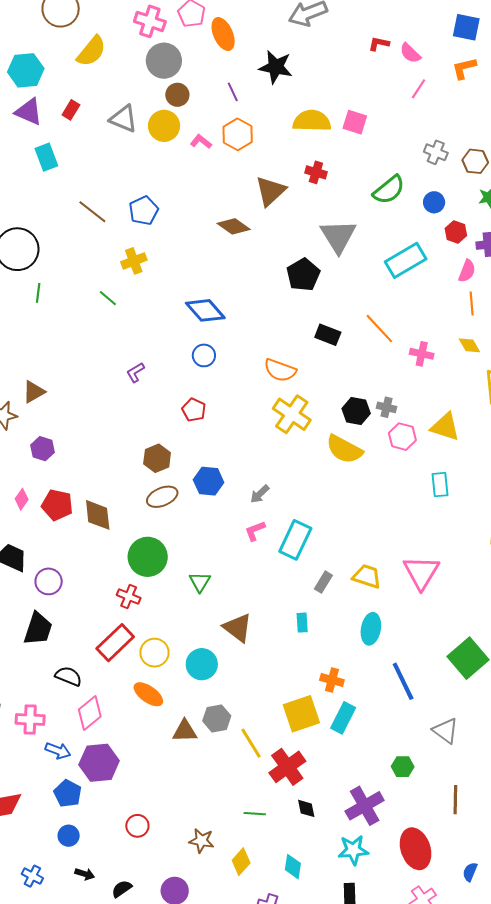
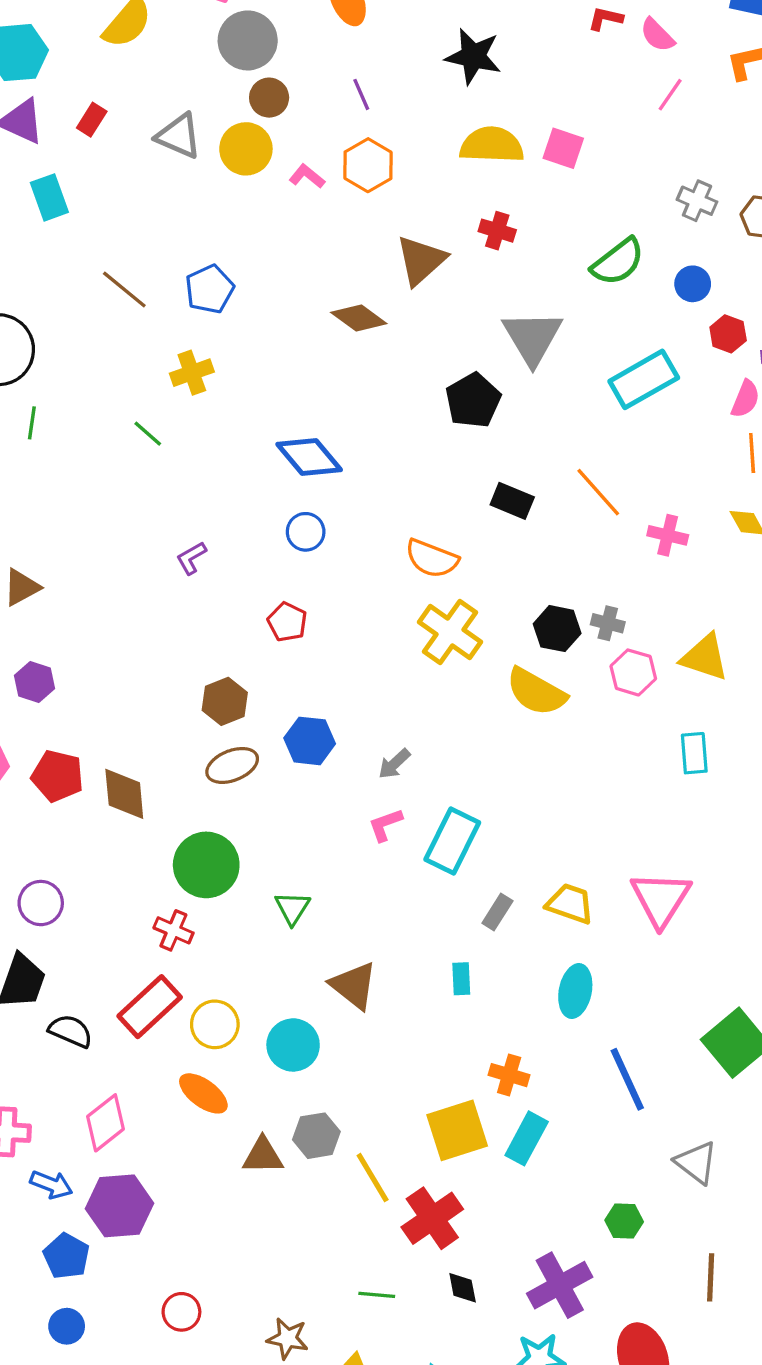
black star: (276, 67) -> (473, 56), moved
black semicircle: (68, 676) -> (71, 1031), moved

